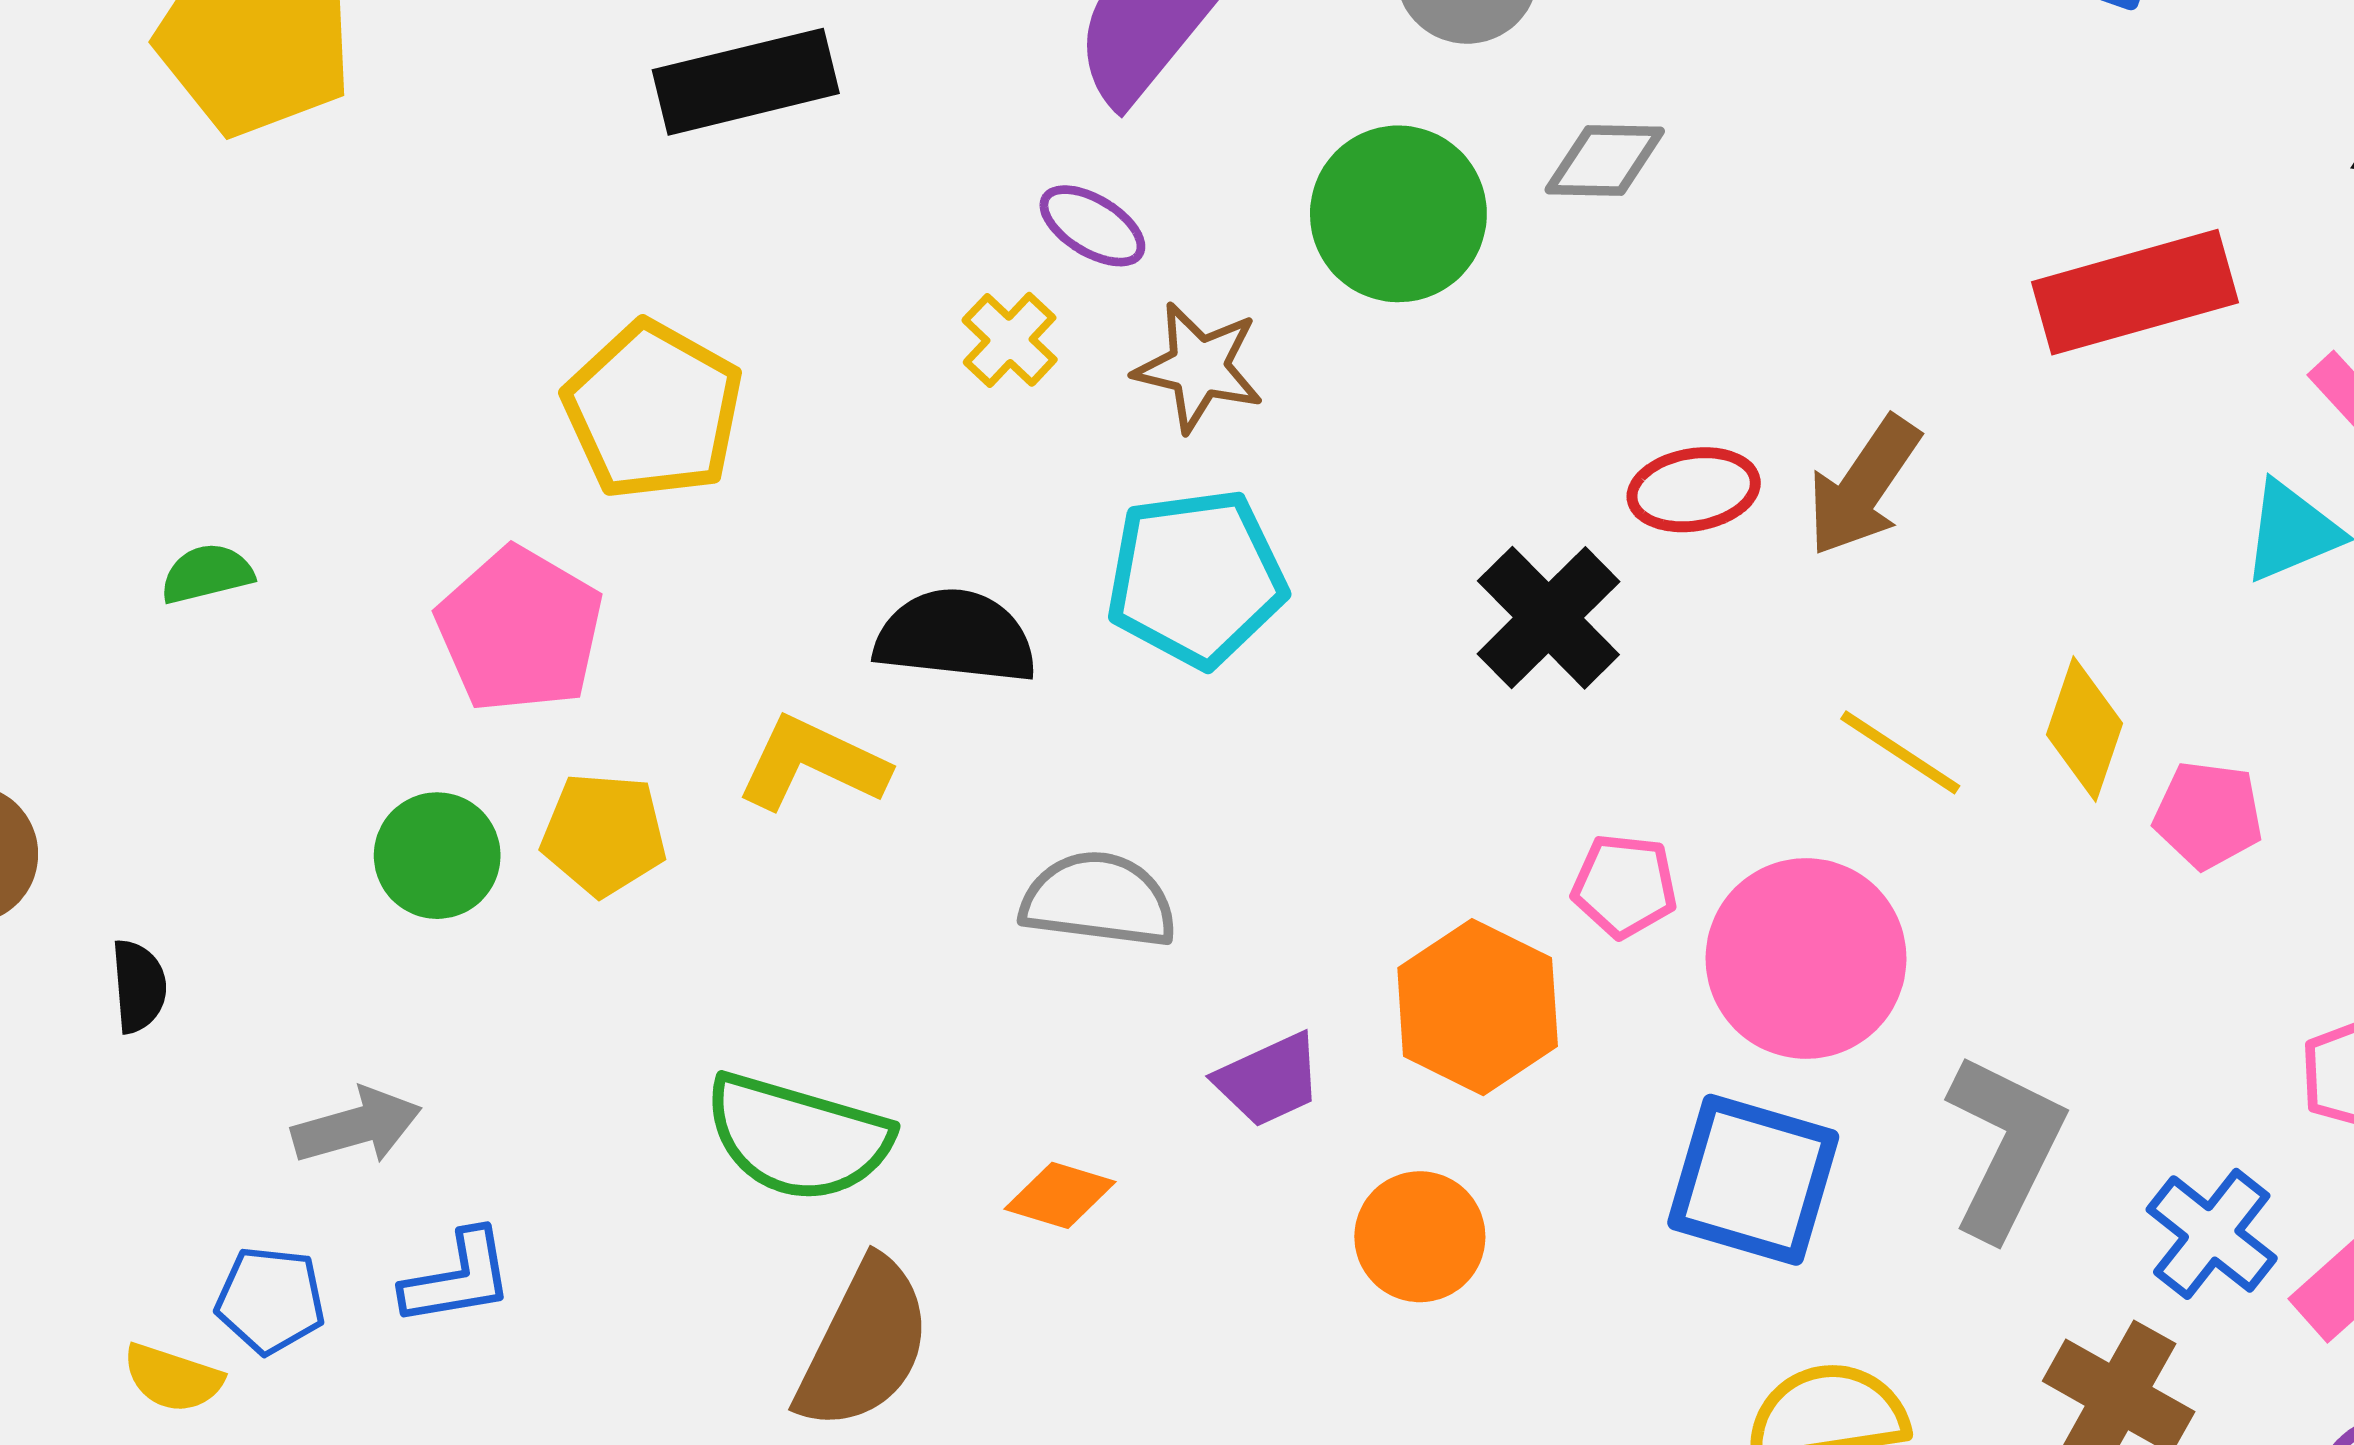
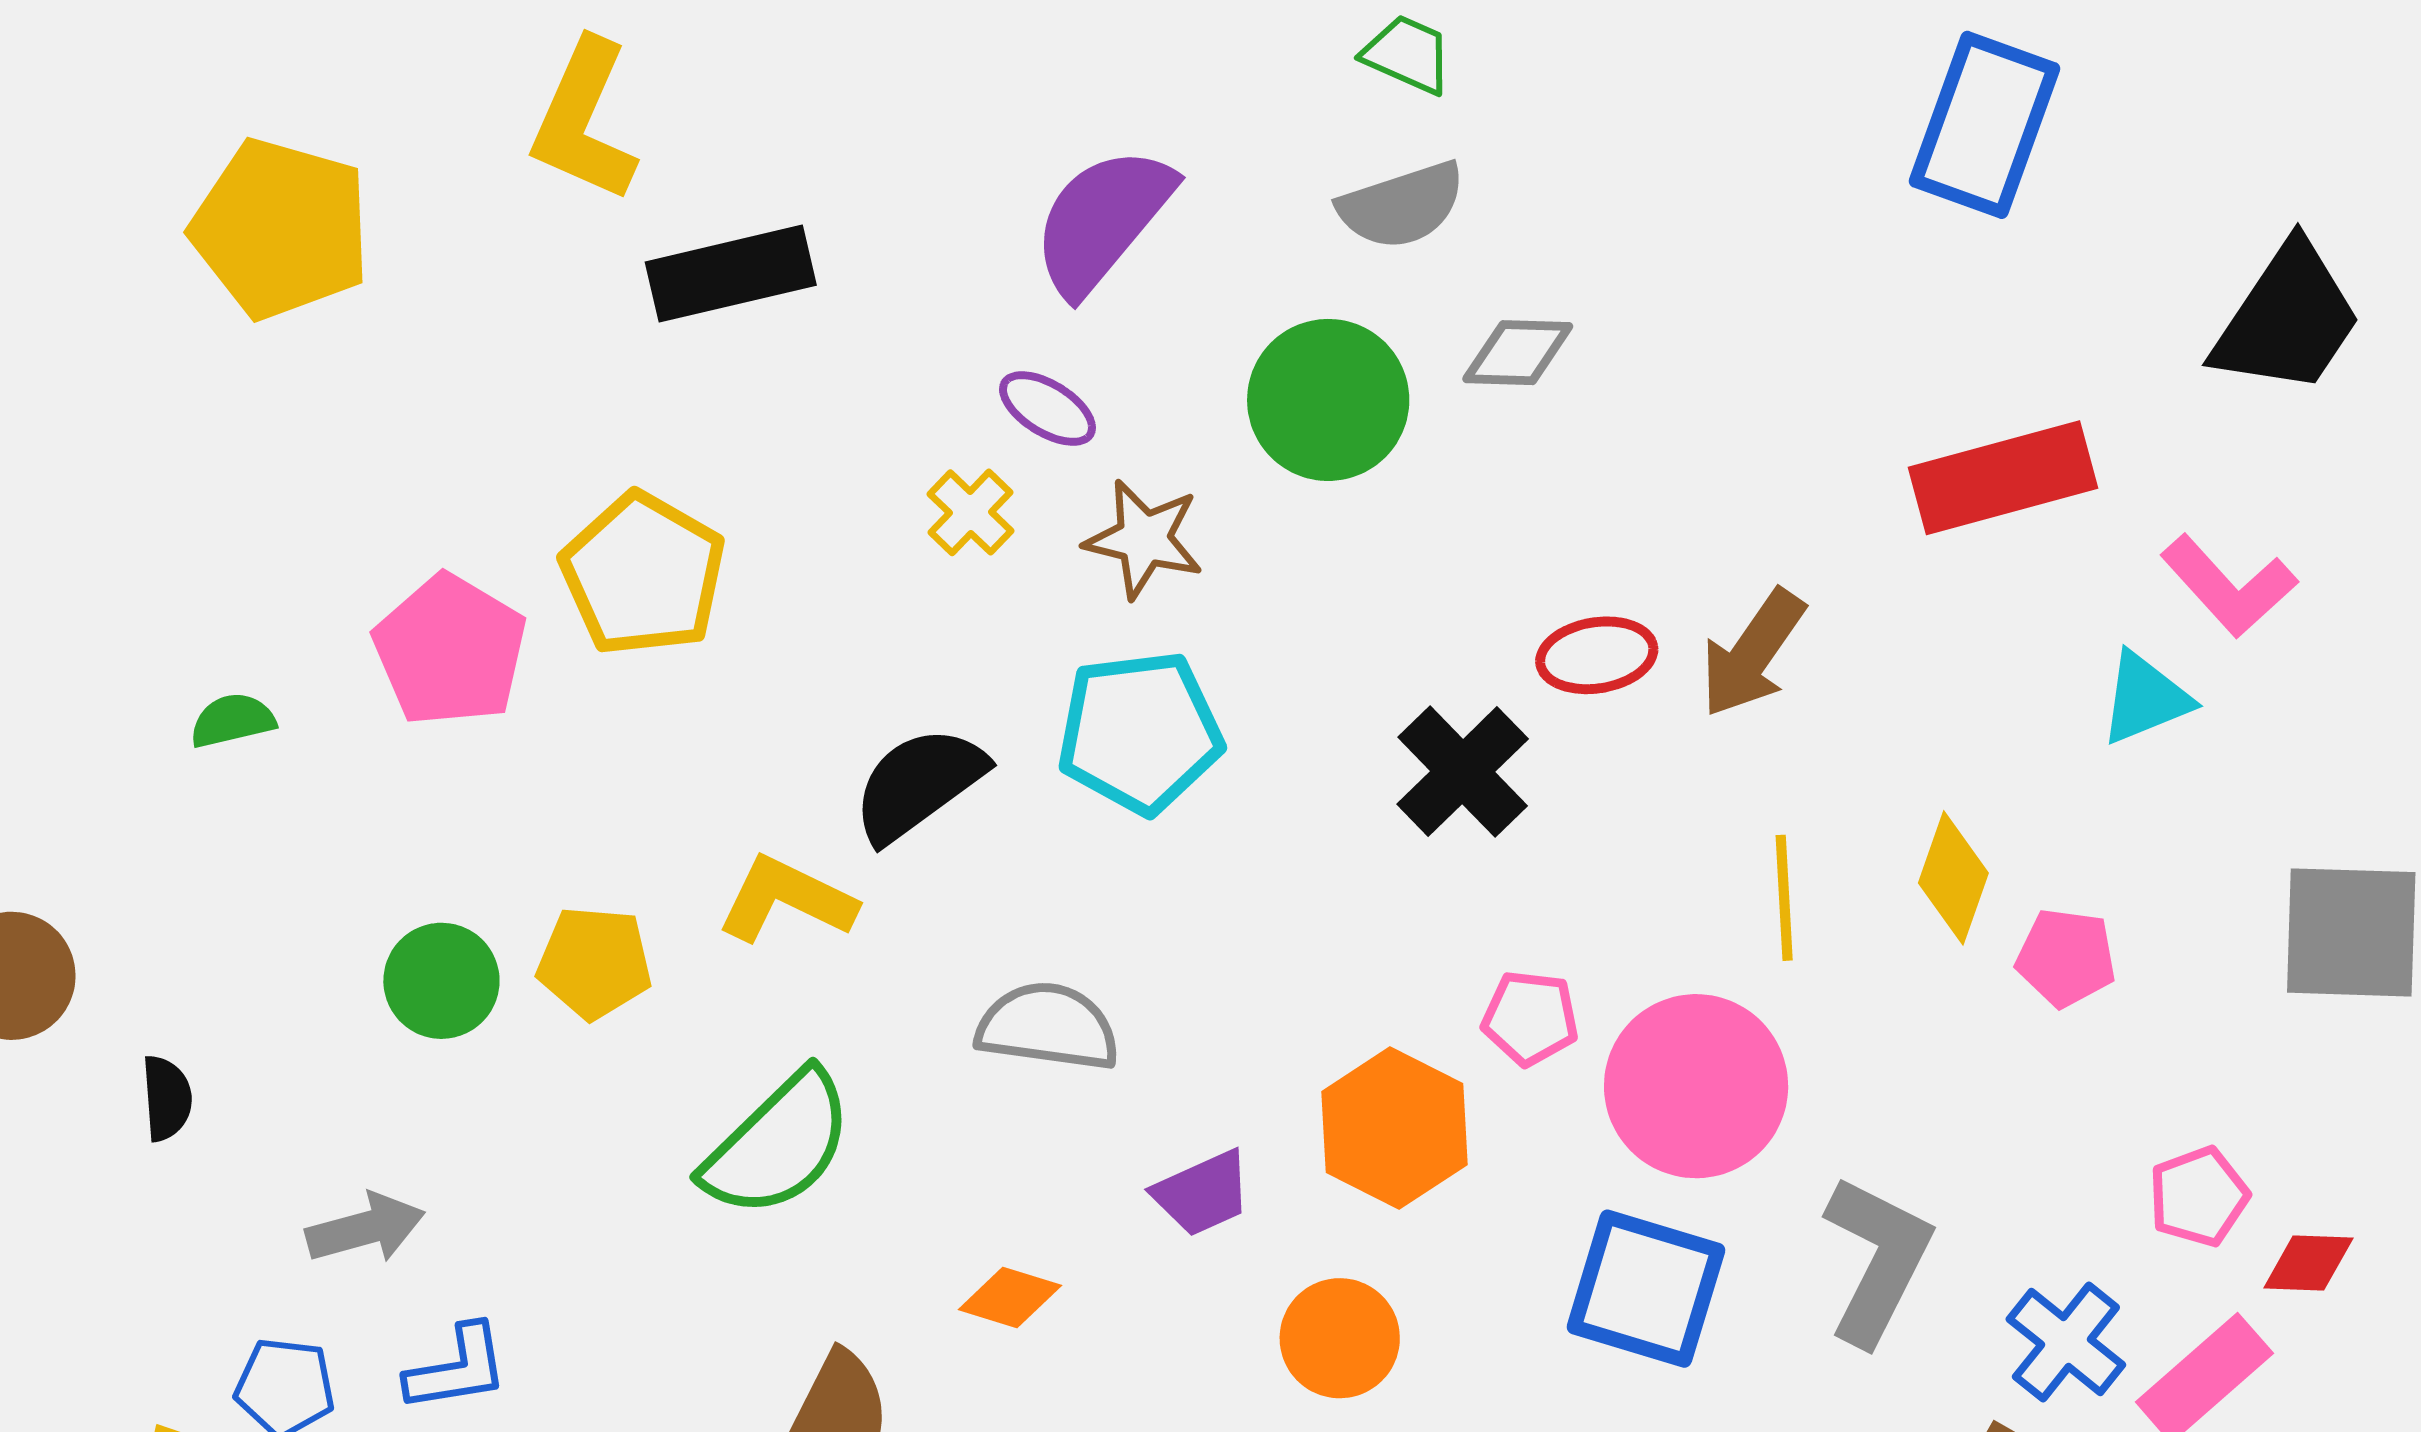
pink pentagon: (520, 630) -> (450, 650), moved
black semicircle: (956, 637) -> (919, 784), turned -43
yellow line: (1900, 752) -> (1784, 898), turned 53
green semicircle: (798, 1137) -> (778, 1145), moved, turned -61

